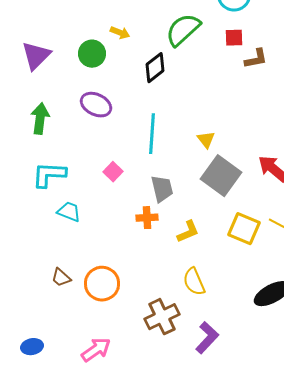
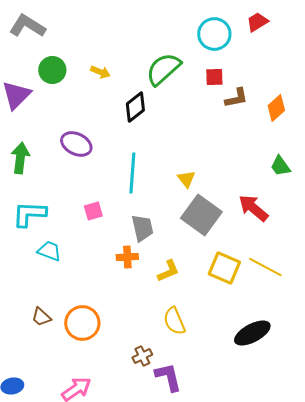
green circle: (92, 54) -> (52, 70), moved
pink square: (113, 172) -> (93, 211), turned 30
brown cross: (162, 317) -> (142, 356), size x0.6
purple L-shape: (207, 338) -> (168, 377), moved, turned -56

